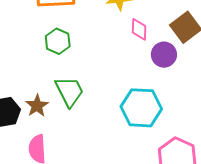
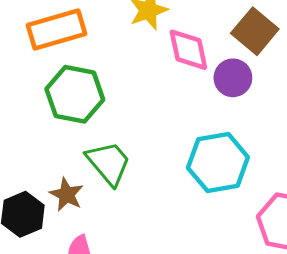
pink diamond: (139, 29) -> (188, 50), size x1.4
green hexagon: (58, 41) -> (75, 94), size x1.5

